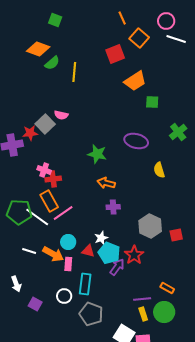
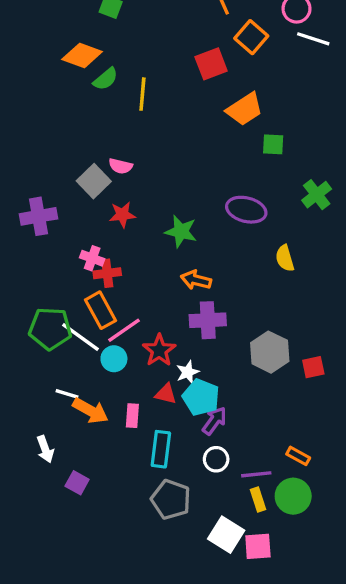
red star: (30, 133) -> (122, 215), moved
purple cross: (113, 207) -> (208, 320), size x1.5
cyan circle: (68, 242) -> (114, 359), moved
orange arrow: (53, 254) -> (90, 411), moved
red star: (134, 255) -> (159, 350), moved
white circle: (64, 296) -> (216, 459), moved

